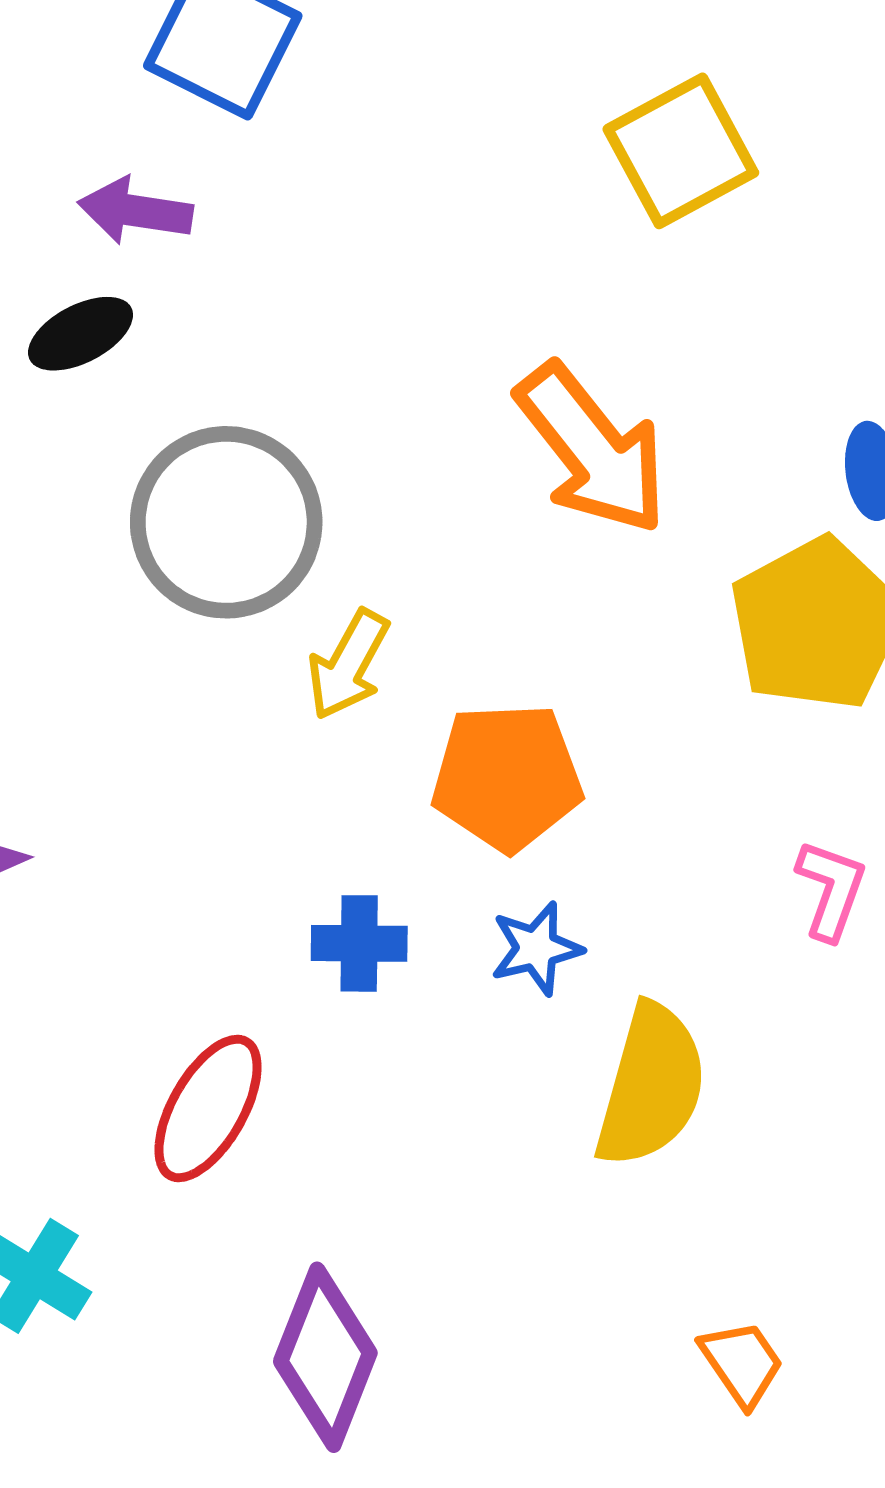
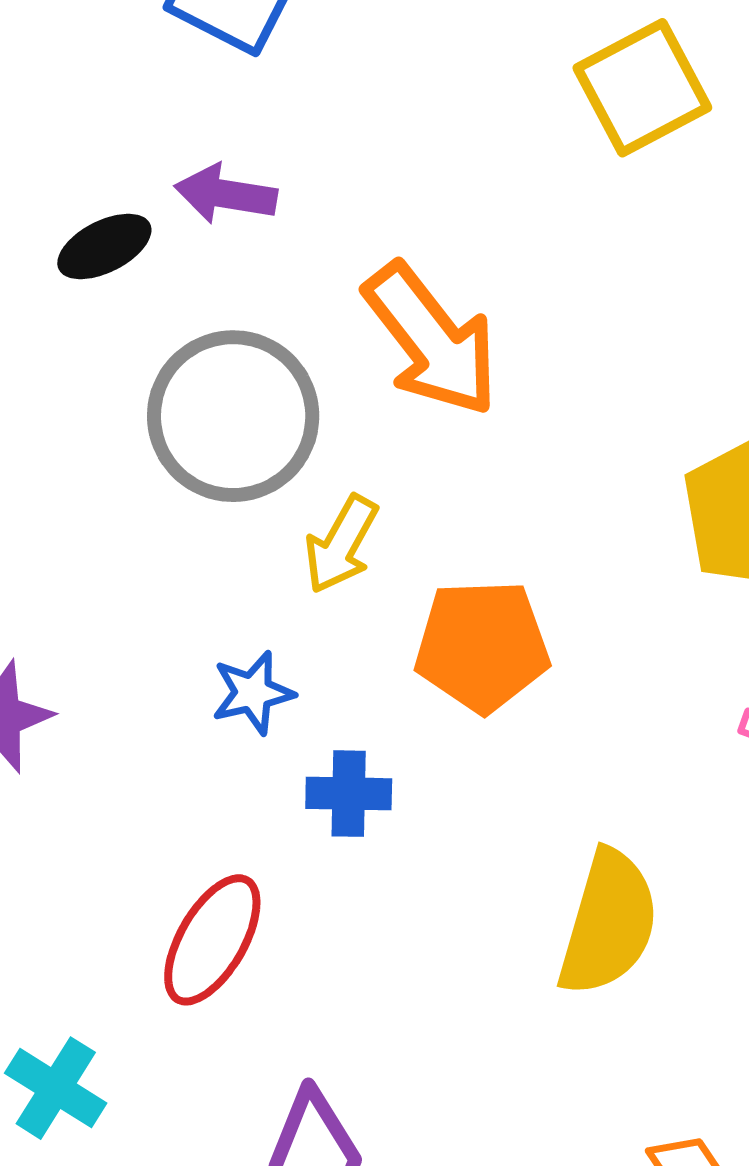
purple arrow: (135, 211) -> (226, 194), moved
orange arrow: (592, 449) -> (431, 340), moved
blue star: (536, 948) -> (253, 693), moved

